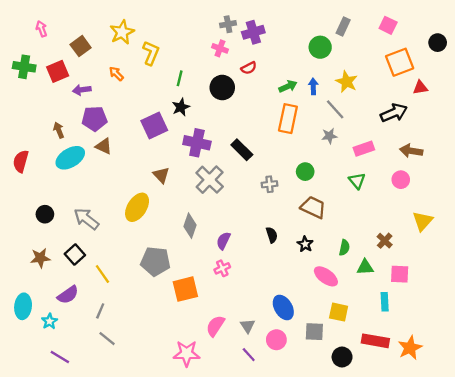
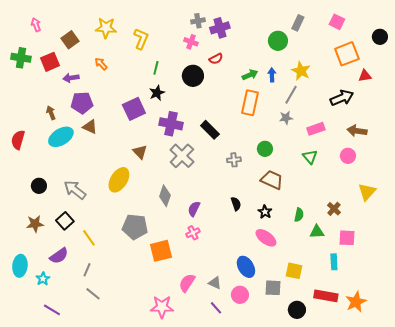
yellow star: (122, 32) -> (106, 28), turned 30
yellow L-shape: (151, 53) -> (141, 39), moved
gray line: (335, 109) -> (291, 95), turned 72
pink ellipse: (326, 276) -> (266, 238), moved
gray triangle: (248, 326) -> (215, 283), turned -32

